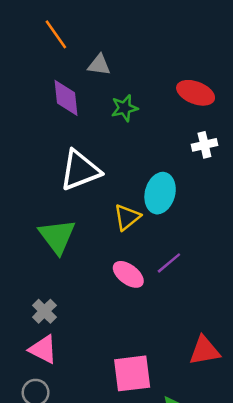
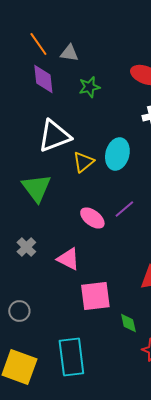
orange line: (56, 34) -> (38, 44), moved
yellow triangle: (127, 217) -> (83, 162), moved
pink triangle: (43, 349) -> (68, 259), moved

